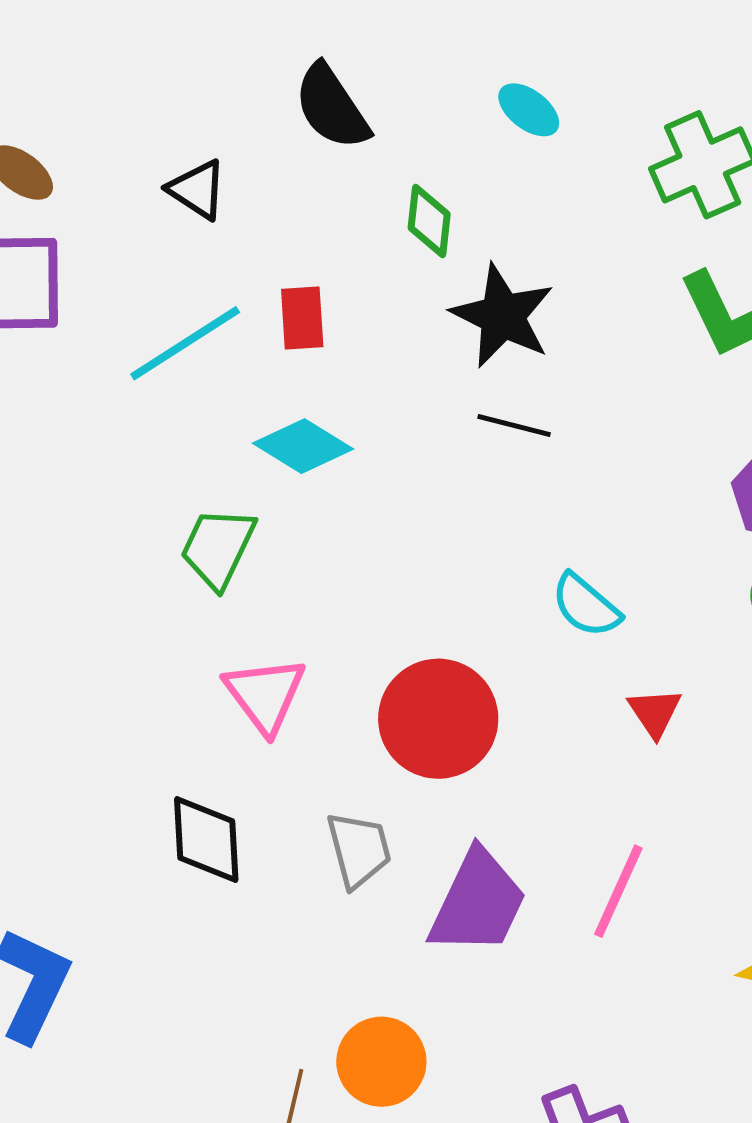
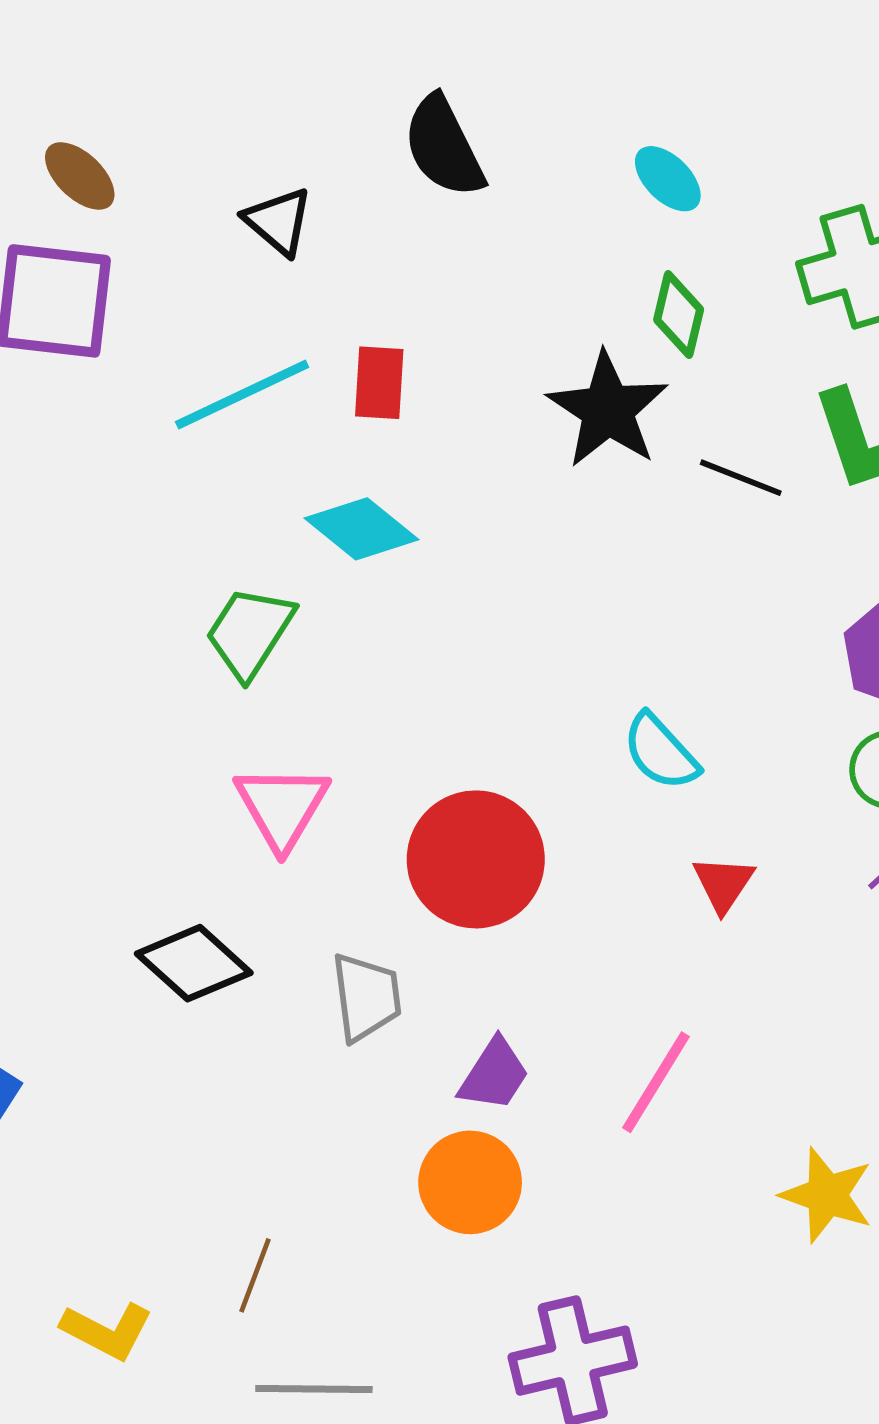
green diamond: (429, 221) -> (679, 315), moved
black line: (514, 426) -> (741, 478), moved
black diamond: (206, 839) -> (194, 963), turned -52
purple trapezoid: (478, 902) -> (494, 1075), size x0.6
orange circle: (381, 1062) -> (470, 1182), moved

